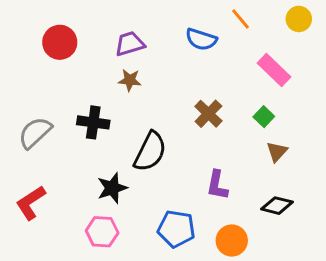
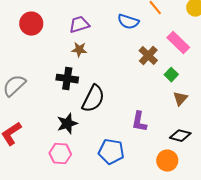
brown cross: (208, 114) -> (148, 56), moved
black cross: (93, 122) -> (67, 79), moved
orange circle: (232, 241) -> (167, 161), moved

